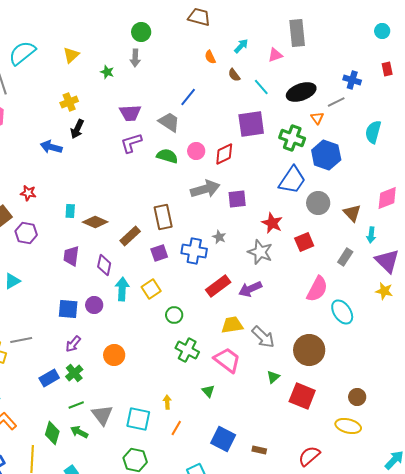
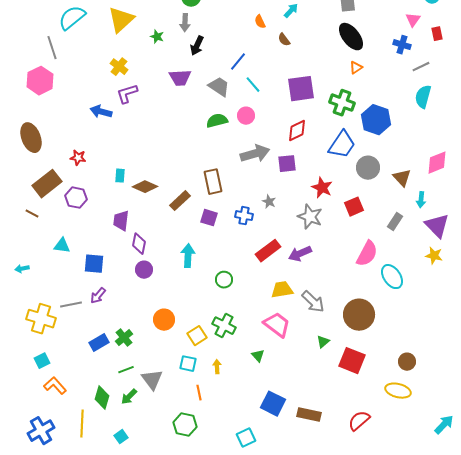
yellow triangle: (71, 55) -> (121, 20), size x1.6
pink triangle: (275, 55) -> (413, 20), moved, turned -35
cyan line: (261, 87) -> (253, 85), moved
black ellipse: (301, 92) -> (351, 37), moved, turned 72
yellow cross: (69, 102) -> (119, 67), turned -30
gray line: (336, 102) -> (421, 67), moved
orange triangle: (317, 118) -> (356, 68), moved, turned 32
black arrow: (77, 129) -> (197, 46), moved
purple L-shape: (131, 143) -> (127, 94), moved
red diamond: (224, 154) -> (297, 131), moved
green semicircle: (167, 156) -> (217, 121), turned -30
blue cross: (194, 251) -> (244, 216), size x0.7
purple square: (159, 253) -> (209, 218), turned 36
purple diamond: (104, 265) -> (139, 244), moved
cyan triangle: (12, 281) -> (62, 246), turned 36
cyan arrow: (122, 289) -> (188, 256), moved
yellow square: (151, 289) -> (197, 336), moved
blue square: (68, 309) -> (94, 264), moved
purple arrow: (73, 344) -> (98, 296), moved
green cross: (187, 350) -> (224, 326), moved
cyan square: (138, 419) -> (188, 364), moved, size x0.7
orange line: (176, 428) -> (199, 393), moved, turned -42
green arrow: (79, 432) -> (129, 397), turned -72
brown rectangle: (259, 450) -> (309, 415), size x1.6

